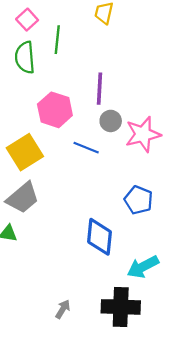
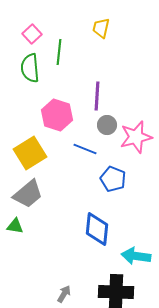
blue pentagon: (138, 200) -> (113, 179), moved
cyan arrow: (143, 267) -> (136, 256), turned 36

